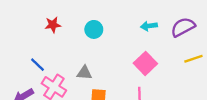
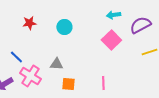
cyan arrow: (149, 26) -> (113, 15), moved
pink square: (145, 63) -> (111, 40), moved

